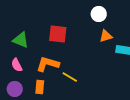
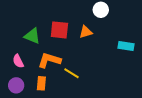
orange triangle: (106, 36) -> (86, 32), moved
green triangle: (21, 40) -> (32, 36), moved

